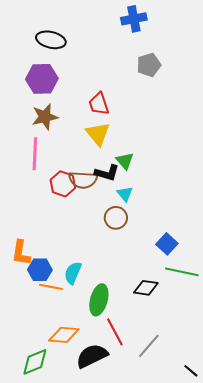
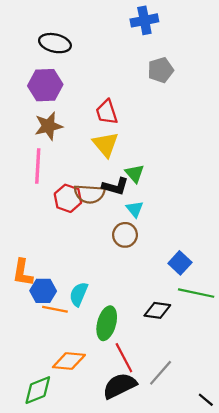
black semicircle: (92, 356) -> (120, 386), moved

